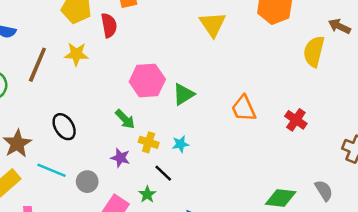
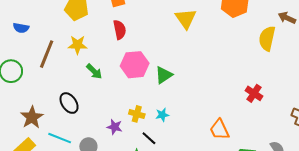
red semicircle: (109, 25) -> (120, 30), moved
orange trapezoid: (244, 108) -> (219, 130), moved
green arrow: (125, 119) -> (94, 71), moved

